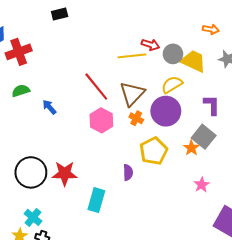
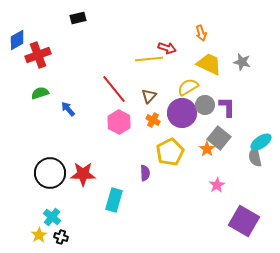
orange arrow: (211, 29) -> (201, 33), moved, turned 63
gray circle: (173, 54) -> (205, 105), moved
brown triangle: (132, 94) -> (149, 96), size x0.6

